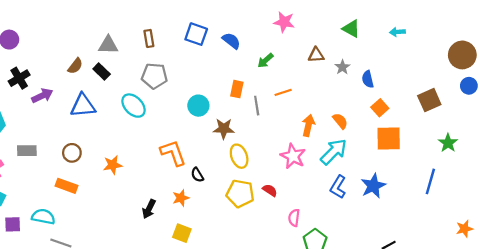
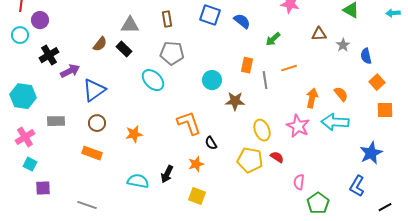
blue triangle: (83, 106) -> (94, 90), moved, turned -30
orange square: (389, 139) -> (385, 110), size x0.7
cyan arrow: (334, 152) -> (335, 122), turned -132
yellow ellipse: (239, 156) -> (262, 130), moved
blue L-shape: (338, 187) -> (357, 186), moved
cyan semicircle: (43, 217) -> (138, 181), moved

